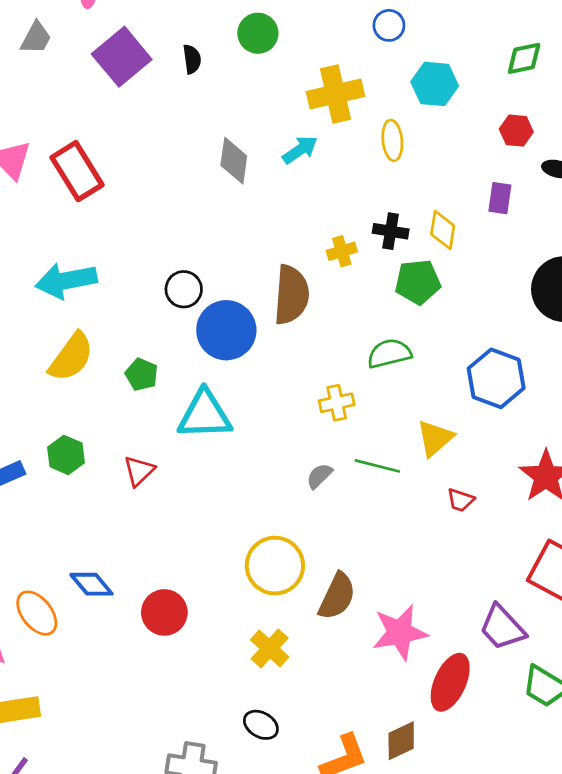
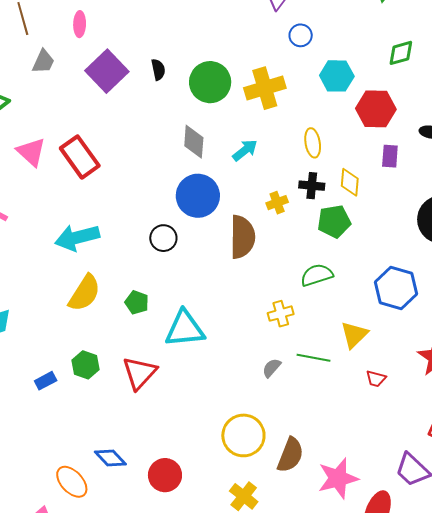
green circle: (258, 33) -> (210, 82), moved, size x1.4
red hexagon: (516, 131) -> (376, 109), moved, size x1.6
yellow ellipse: (392, 140) -> (313, 143), moved
cyan arrow: (300, 150) -> (245, 150), moved
blue circle: (226, 330) -> (198, 196), moved
red triangle: (139, 471) -> (140, 373), size x1.5

